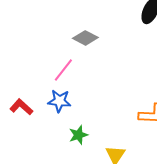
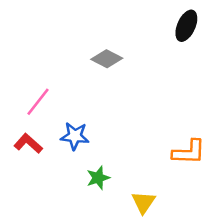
pink line: (63, 70) -> (38, 102), moved

